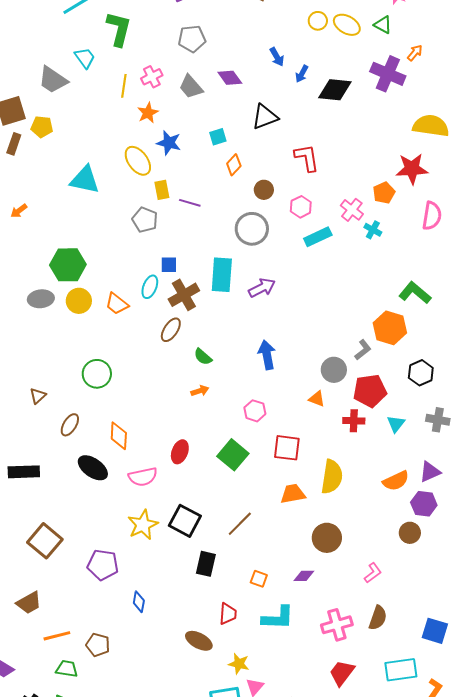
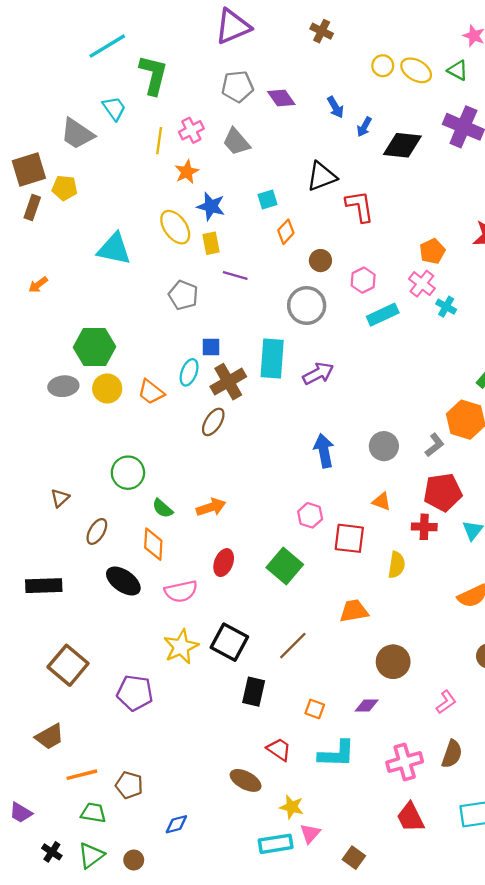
purple diamond: (230, 78) -> (281, 98), moved
red L-shape: (307, 158) -> (360, 206), moved
yellow rectangle: (162, 190) -> (211, 243), moved
orange pentagon: (384, 193) -> (432, 251), moved
green semicircle: (203, 357) -> (163, 508), moved
gray circle: (334, 370) -> (384, 446), moved
orange arrow: (200, 391) -> (211, 507), moved, size x1.4
red square: (287, 448) -> (349, 538), moved
yellow semicircle: (332, 477) -> (397, 565), moved, size x0.7
blue diamond: (139, 602) -> (176, 824), moved, turned 65
red trapezoid: (228, 614) -> (279, 749), turned -60
red trapezoid: (342, 673) -> (410, 817), turned -64

